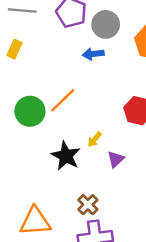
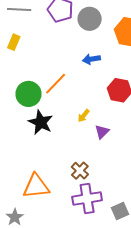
blue arrow: (93, 54) -> (91, 59), moved
black star: (66, 156) -> (41, 122), moved

